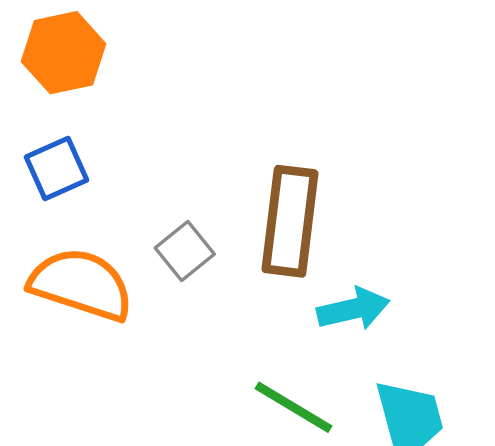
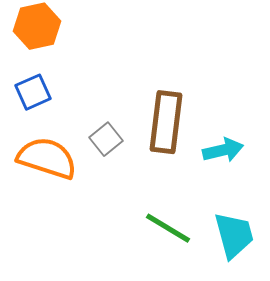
cyan arrow: (353, 309) -> (223, 150), moved

